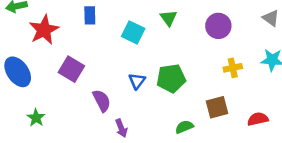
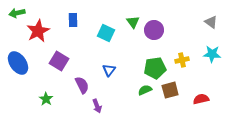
purple circle: (218, 26) -> (154, 30), moved
green pentagon: (171, 78) -> (155, 68), moved
green star: (36, 118) -> (46, 99), moved
green semicircle: (184, 127) -> (145, 90), moved

